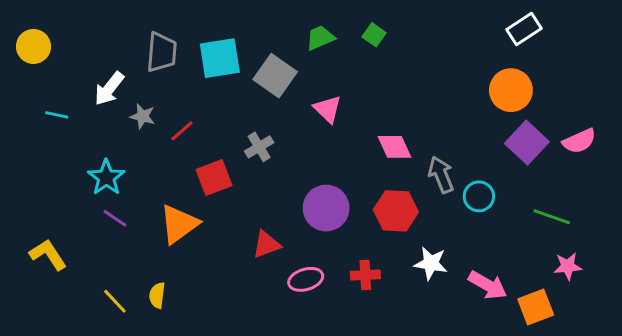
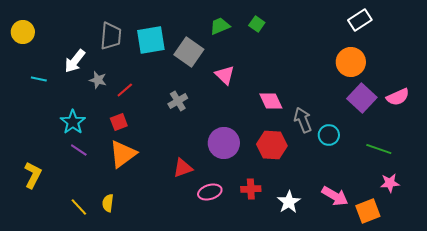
red square: (214, 177) -> (119, 122), moved, size x0.7
yellow L-shape: (48, 255) -> (33, 175), turned 60
white star: (431, 263) -> (289, 202), moved, turned 30

